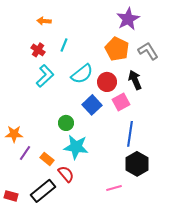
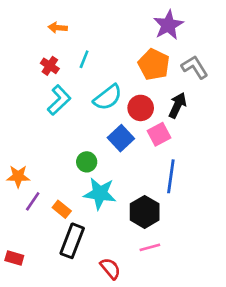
black arrow: (135, 80) -> (177, 105), turned 48
black hexagon: (137, 164) -> (145, 212), moved
red semicircle: (66, 174) -> (110, 268), moved
black rectangle: (43, 191) -> (72, 241), moved, turned -30

